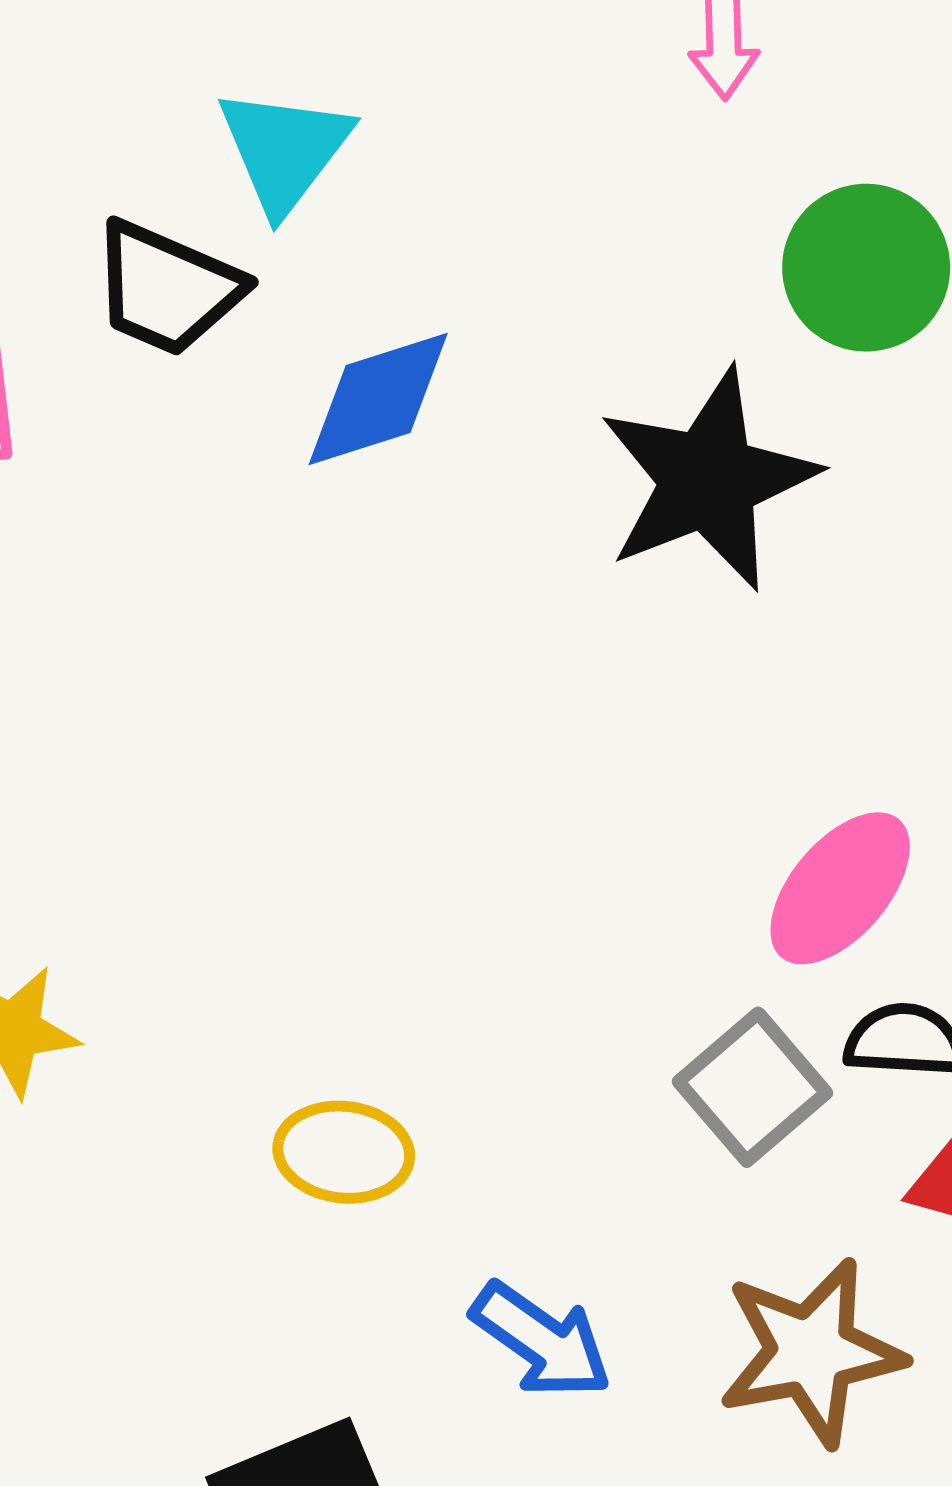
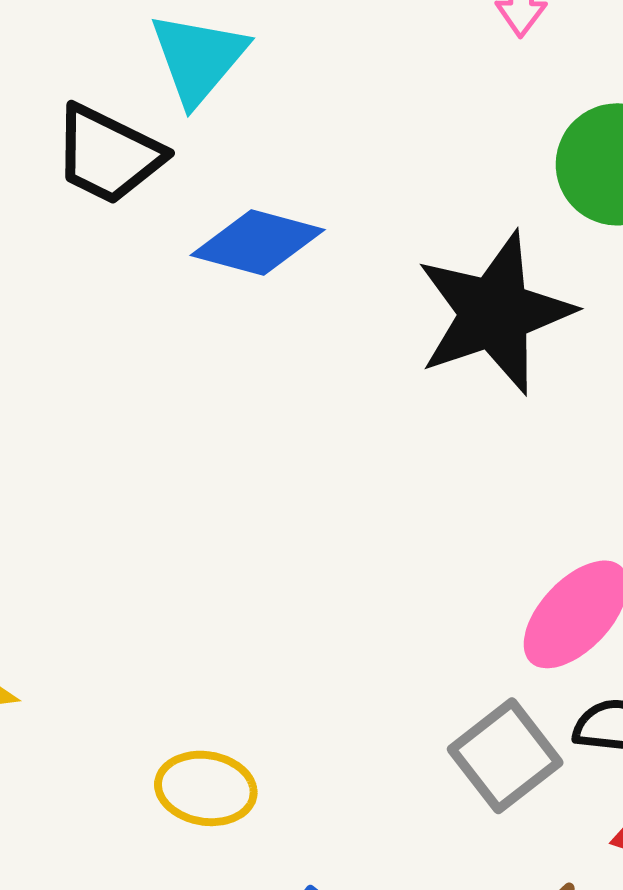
blue diamond: (378, 399) -> (258, 242), turned 30

